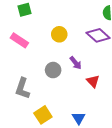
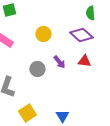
red triangle: (93, 81) -> (84, 61), moved, turned -40

